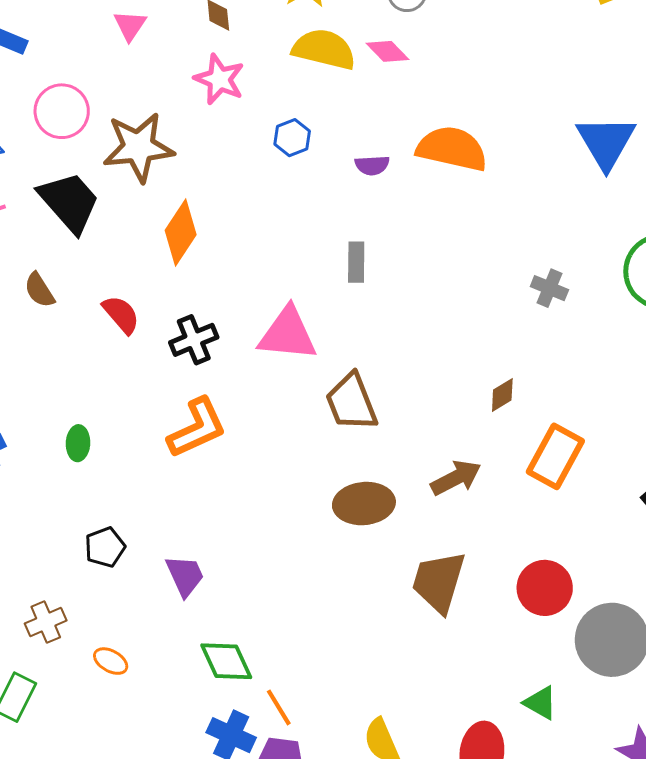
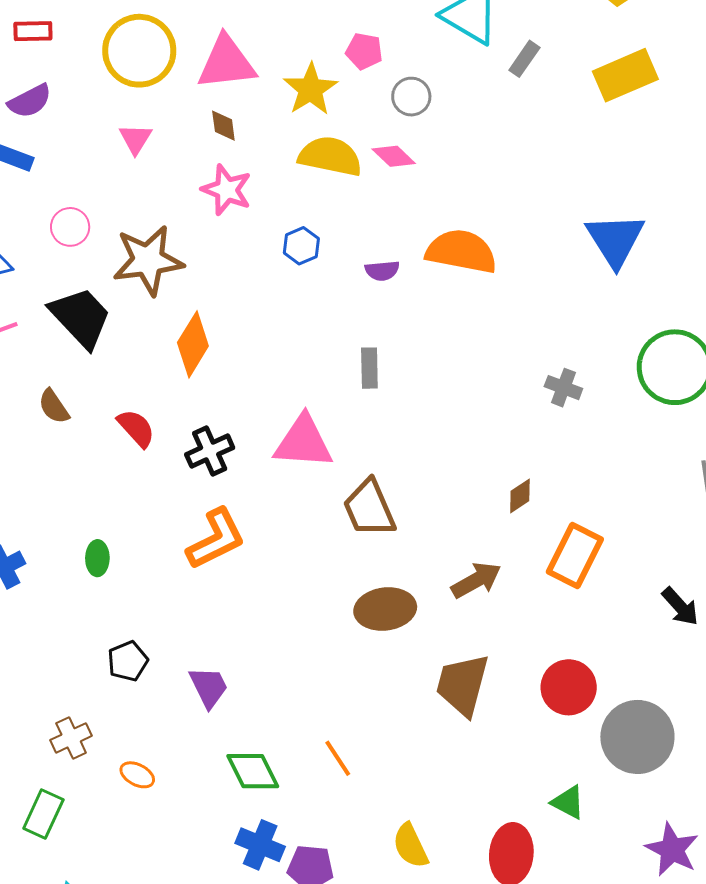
pink circle: (62, 111) -> (70, 227), size x0.7
orange line: (279, 707) -> (338, 758), moved

